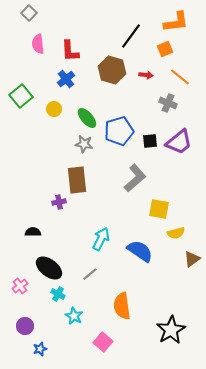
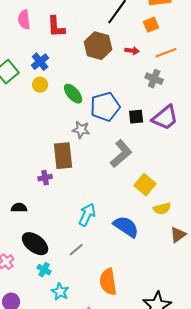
orange line: (180, 77) -> (166, 53), turned -60
blue cross: (66, 79) -> (40, 62), moved
gray star: (84, 144) -> (81, 130), moved
yellow square: (159, 209) -> (145, 185), turned 30

